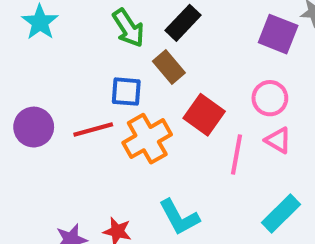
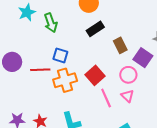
green arrow: (128, 28) -> (51, 23), moved
purple square: (278, 34) -> (143, 58), moved
brown rectangle: (169, 67) -> (120, 45), moved
pink line: (237, 154) -> (106, 98), turned -48

